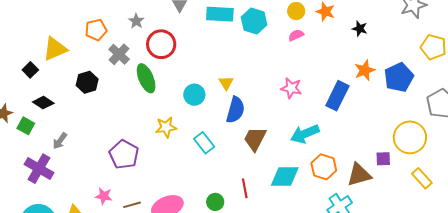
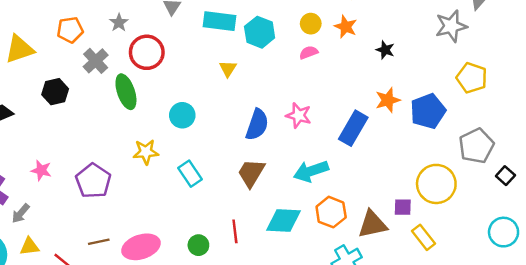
yellow triangle: (226, 83) -> (228, 69), moved
blue semicircle: (235, 110) -> (257, 125), moved
gray arrow: (60, 141) -> (21, 213), moved
yellow rectangle: (422, 178) -> (423, 237), moved
pink star: (104, 196) -> (41, 170), moved

